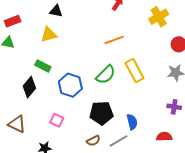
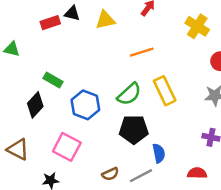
yellow cross: (159, 17) -> (197, 26), turned -30
red rectangle: (13, 21) -> (50, 23), moved
yellow triangle: (49, 35) -> (105, 20), moved
black pentagon: (101, 113) -> (134, 129), moved
pink square: (57, 120) -> (67, 147), size x1.6

